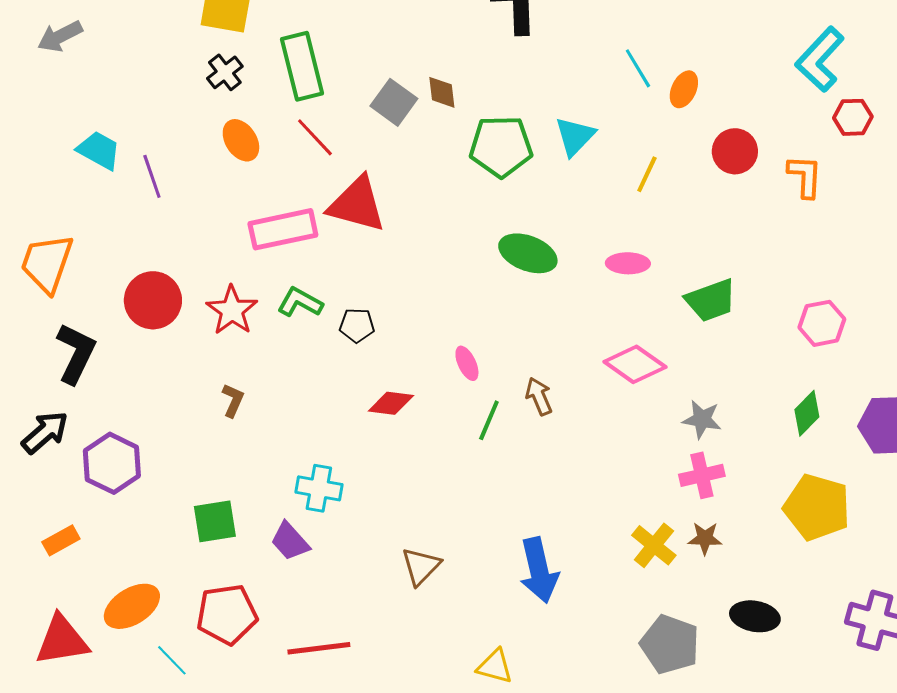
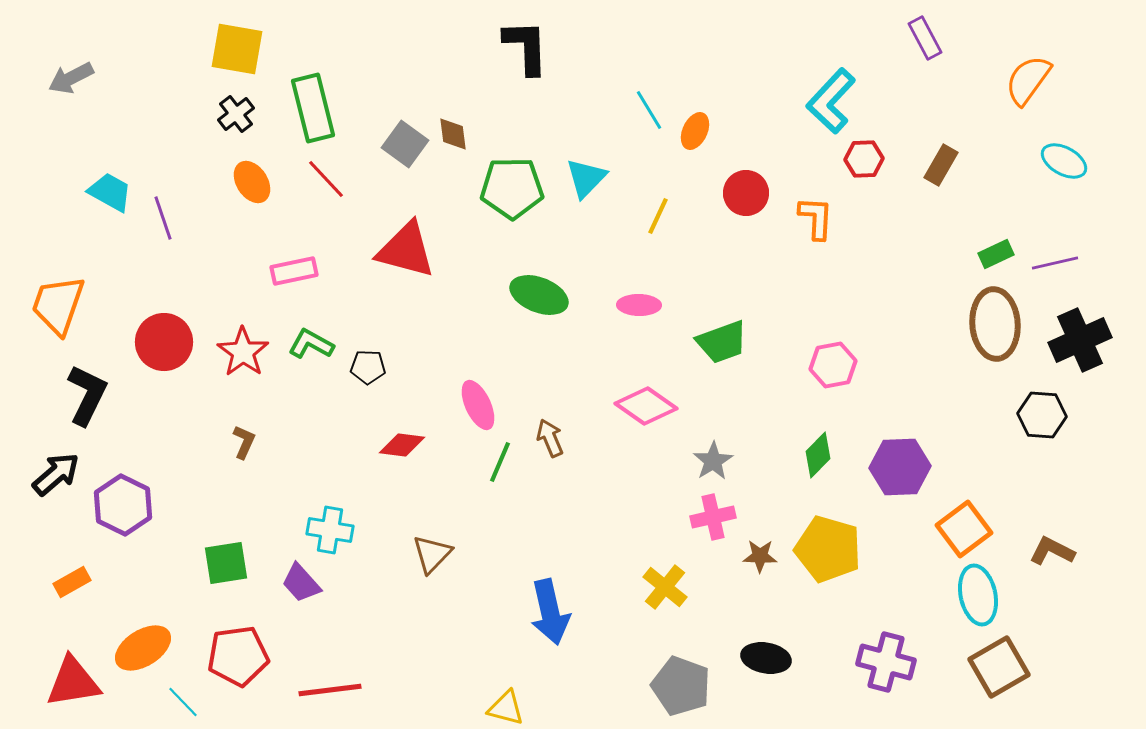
red triangle: (357, 204) -> (406, 250), moved
pink rectangle: (283, 229) -> (294, 271), size x0.7
pink ellipse: (467, 363) -> (478, 405), size x1.4
gray star: (702, 419) -> (713, 461), turned 30
brown star: (705, 538) -> (760, 556), moved
brown triangle: (421, 566) -> (432, 554), moved

